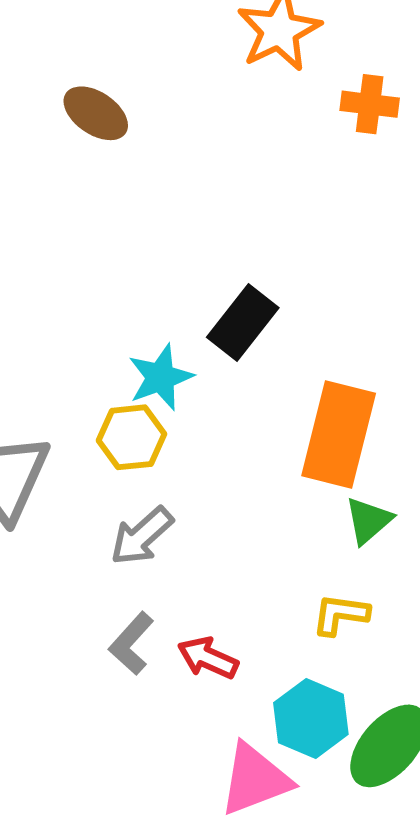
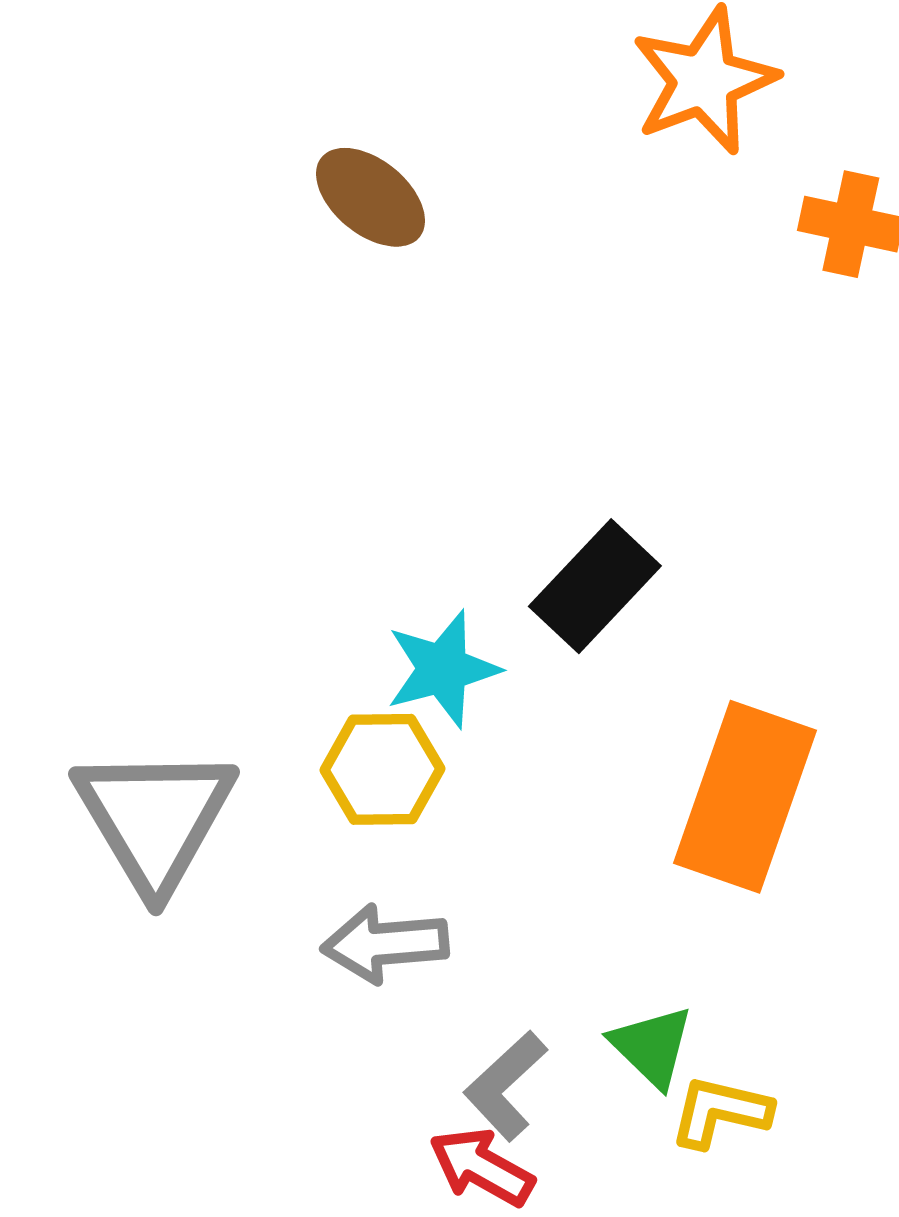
green triangle: (368, 520) -> (652, 1046), moved, turned -40
gray arrow: (142, 536) -> (385, 944), turned 32
gray L-shape: (131, 643) -> (505, 1086), moved

